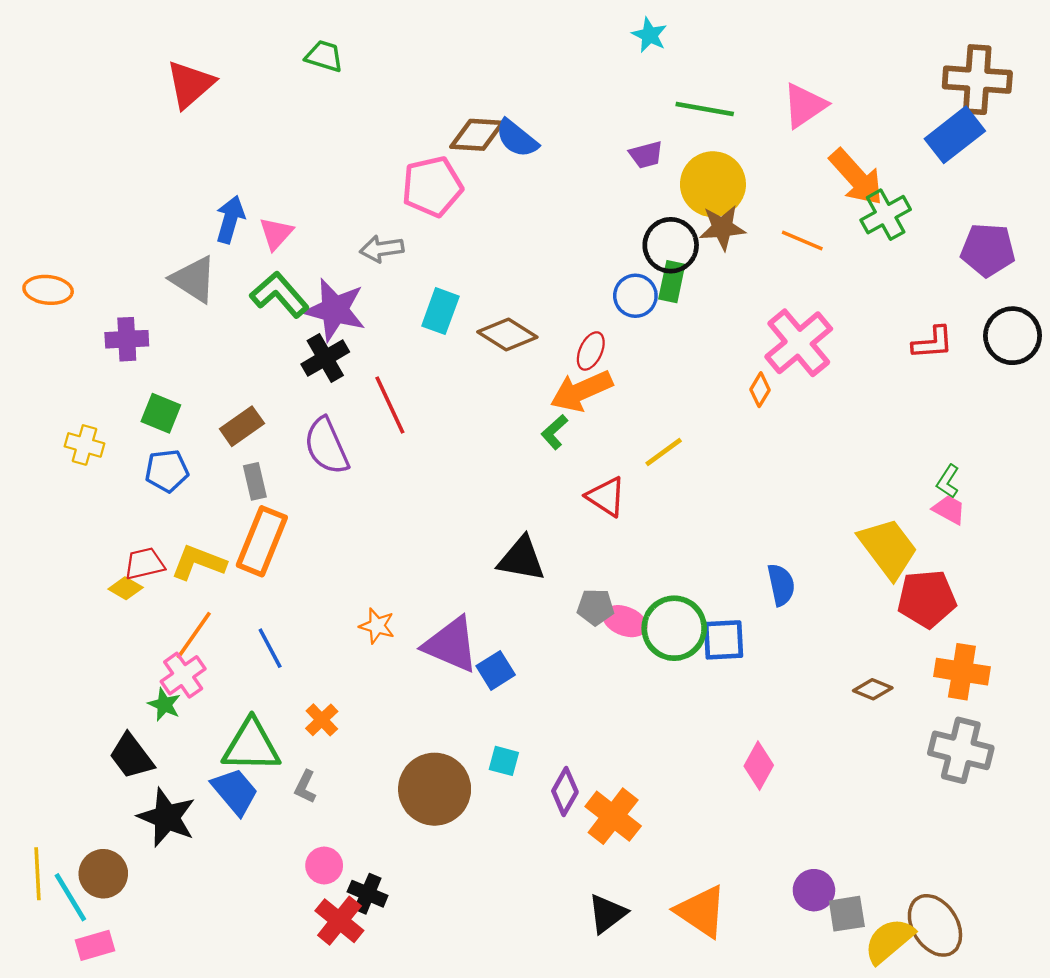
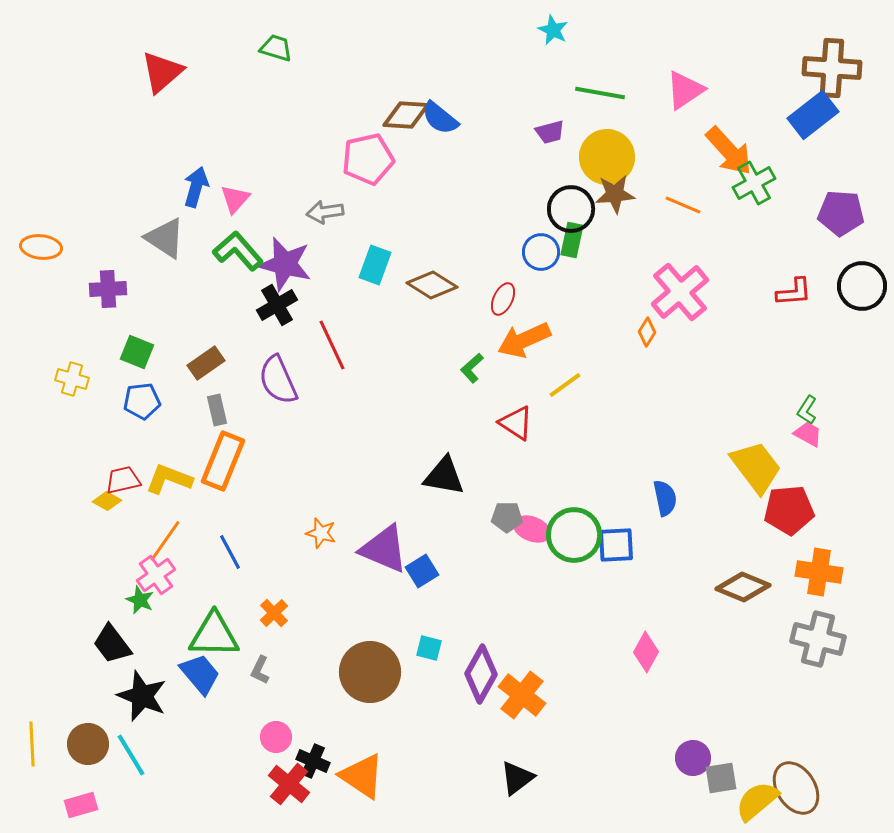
orange arrow: (581, 391) -> (524, 340), moved
brown diamond: (873, 689) -> (743, 587), size x1.6
purple diamond: (565, 791) -> (481, 674), size x1.4
cyan line: (70, 897) -> (131, 755), moved
orange triangle: (701, 911) -> (362, 776), moved

